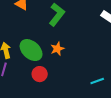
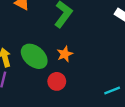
red circle: (40, 74) -> (57, 81), moved

